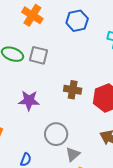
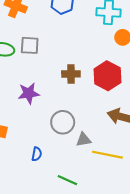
gray triangle: (73, 154) -> (84, 140), turned 42

